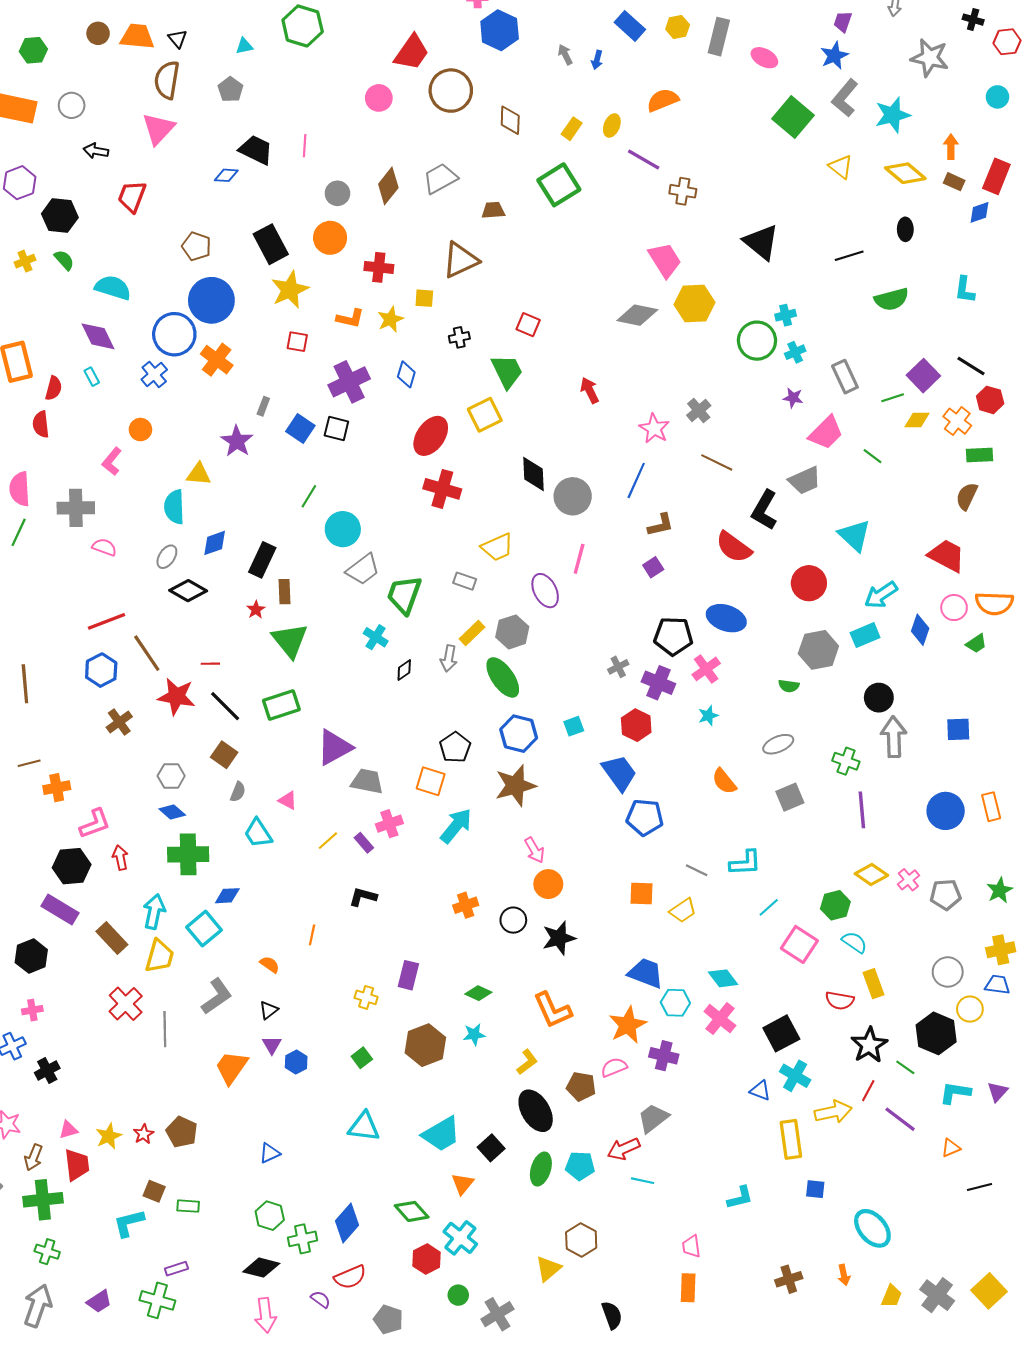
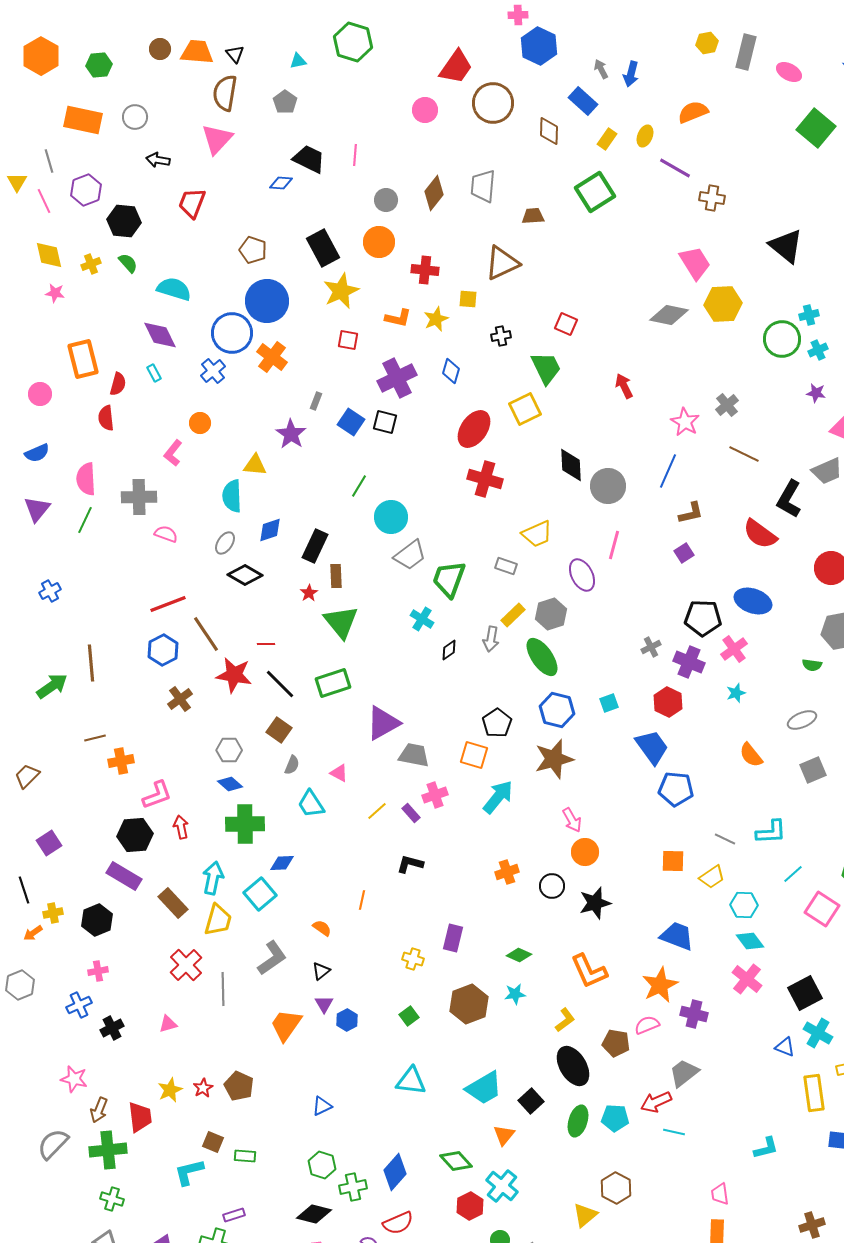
blue rectangle: (630, 26) -> (583, 101), moved
blue arrow: (597, 60) -> (631, 74), size x1.4
gray trapezoid: (440, 178) -> (483, 186), turned -56
cyan hexagon: (675, 1003) -> (744, 905), moved
pink triangle: (68, 1130) -> (168, 1024), moved

